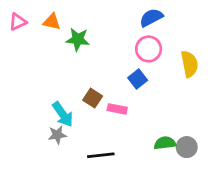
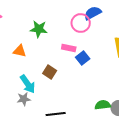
orange triangle: (52, 22) -> (20, 51), moved
pink circle: (149, 49) -> (81, 23), moved
pink rectangle: (117, 109) -> (69, 48), moved

